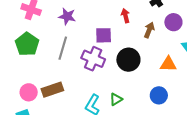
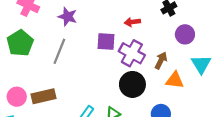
red arrow: (125, 16) -> (132, 22), turned -88
brown arrow: (149, 30) -> (161, 60), moved
purple cross: (93, 59) -> (132, 53), moved
black circle: (128, 60) -> (132, 84), moved

